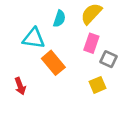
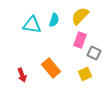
cyan triangle: (34, 38) -> (32, 25), moved
orange rectangle: (53, 63) -> (51, 68), moved

